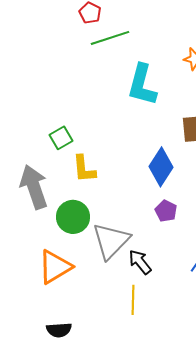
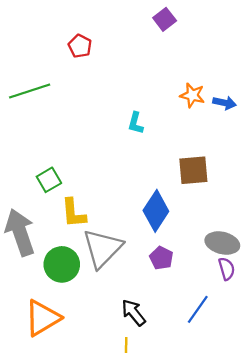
green line: (110, 38) -> (30, 91), moved
cyan L-shape: (142, 85) -> (136, 123), size x0.5
gray triangle: (111, 241) -> (102, 248), moved

